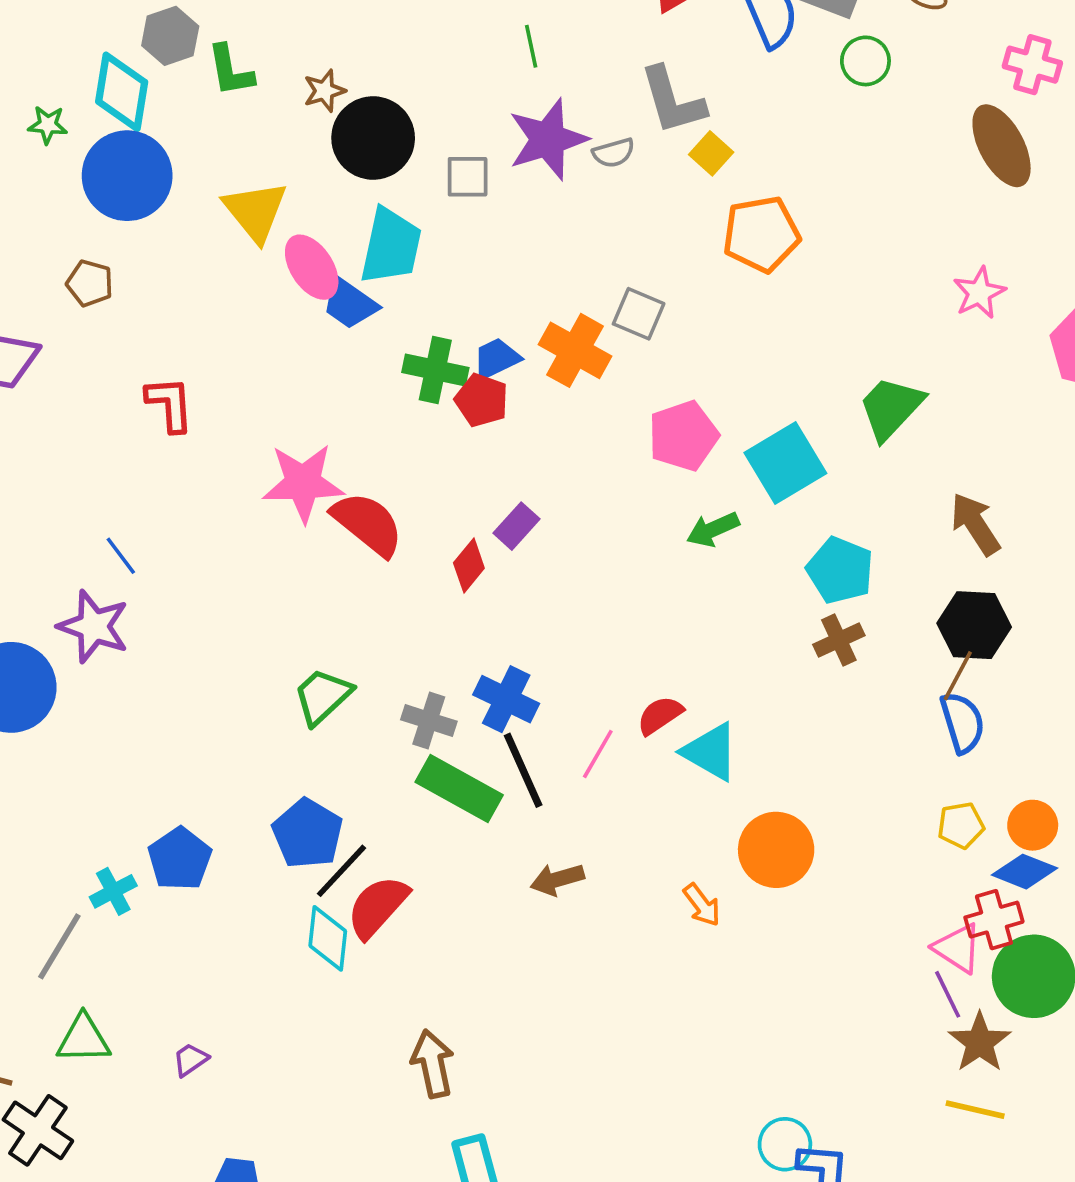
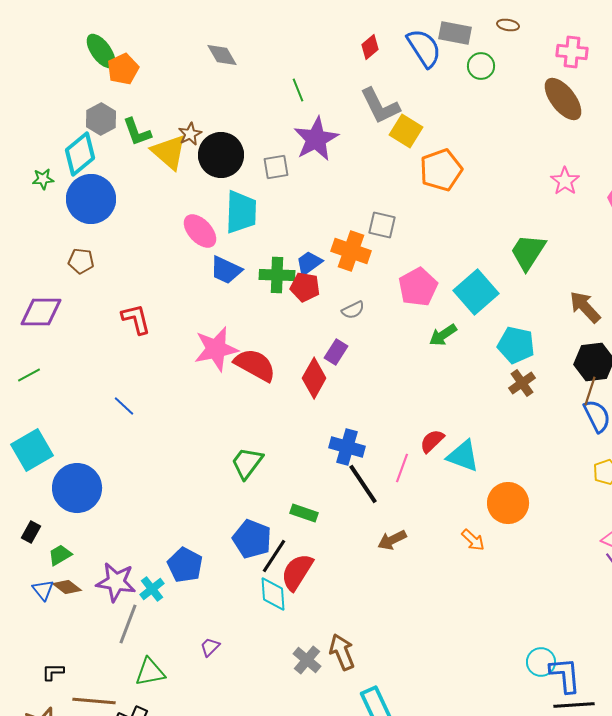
cyan diamond: (122, 92) -> (80, 154), turned 51
gray semicircle: (614, 153) -> (353, 310), moved
yellow square: (711, 153) -> (406, 131), size x1.4
yellow triangle: (255, 211) -> (169, 152), moved
blue trapezoid: (350, 303) -> (226, 270), moved
red diamond: (469, 566) -> (314, 378), size x1.4
purple star: (94, 626) -> (116, 582), moved
gray cross: (429, 720) -> (307, 660), moved, turned 32
green rectangle: (459, 788) -> (304, 513), moved, size x0.6
purple trapezoid: (190, 1060) -> (210, 647), moved

